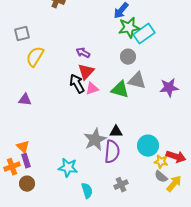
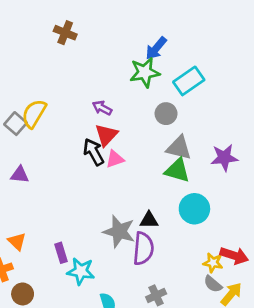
green star: (129, 28) -> (145, 72), moved
gray square: (22, 34) -> (15, 124), moved, turned -35
green triangle: (120, 90) -> (177, 170), moved
gray star: (95, 140) -> (119, 231), turned -30
cyan circle: (148, 146) -> (194, 209), moved
purple rectangle: (26, 161) -> (61, 253), moved

